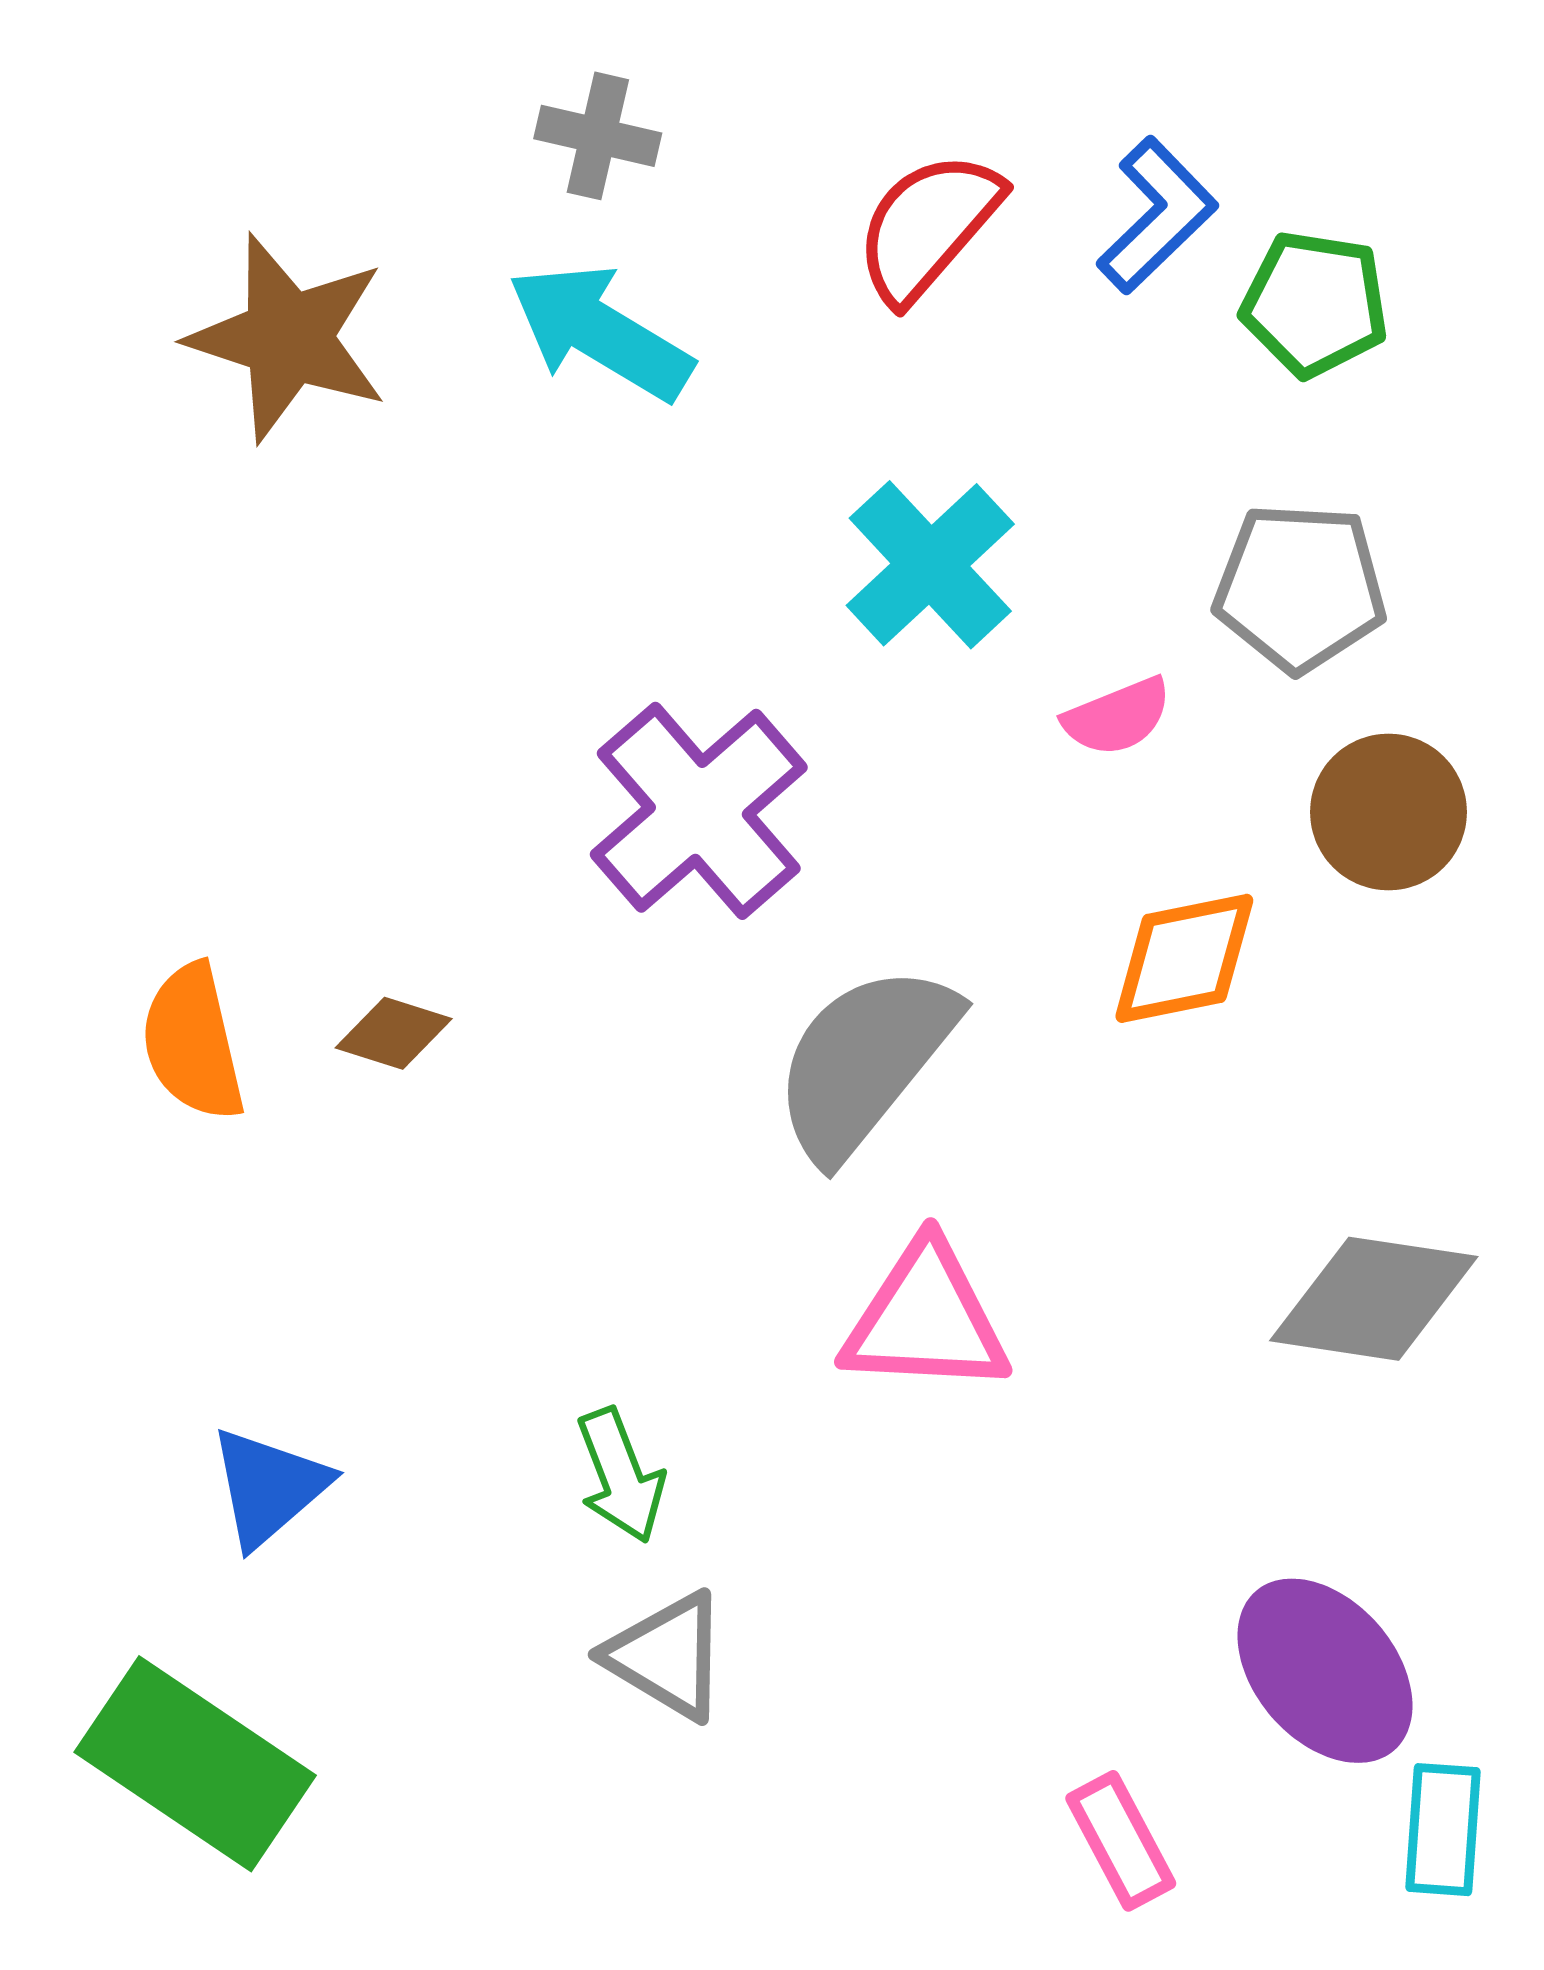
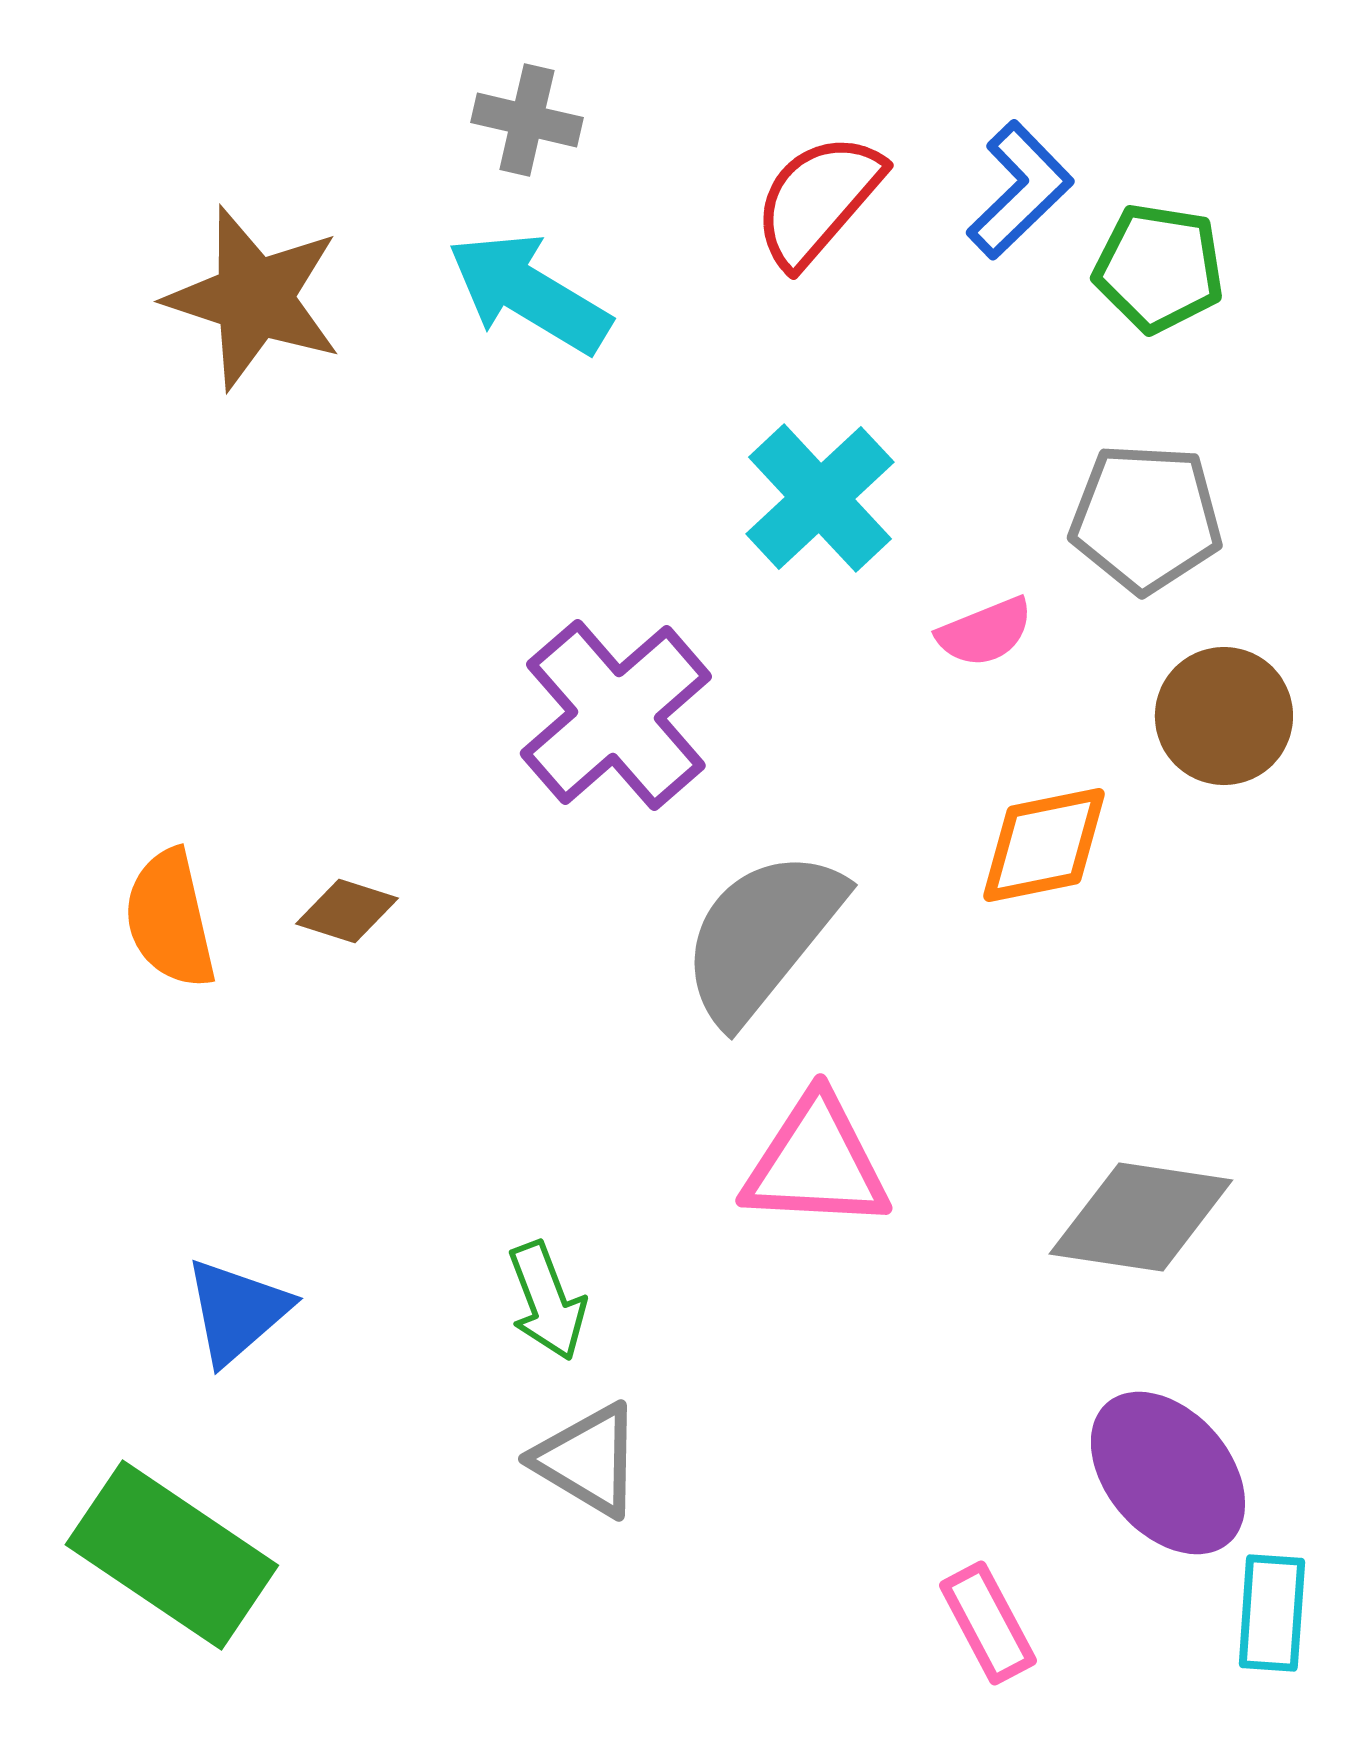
gray diamond: (1374, 1299) -> (1141, 1217), moved

